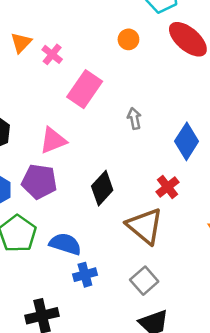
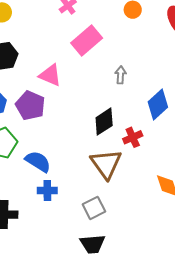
pink triangle: (53, 140) -> (50, 75), turned 30
black diamond: (102, 188) -> (104, 122), moved

